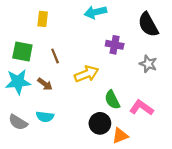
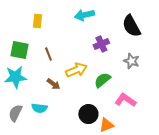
purple cross: (115, 45) -> (101, 44), turned -35
brown arrow: (45, 84) -> (53, 84), moved
green semicircle: (112, 100) -> (102, 80), moved, turned 78
gray semicircle: (18, 122) -> (15, 113), turned 84

